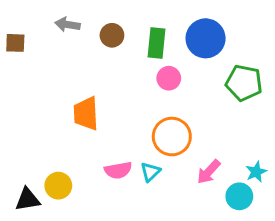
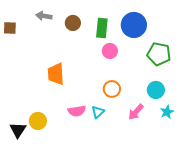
orange circle: (172, 137) -> (112, 89), size x0.7
cyan circle: (239, 196) -> (156, 90), moved
black triangle: (28, 199) -> (18, 130), turned -48

